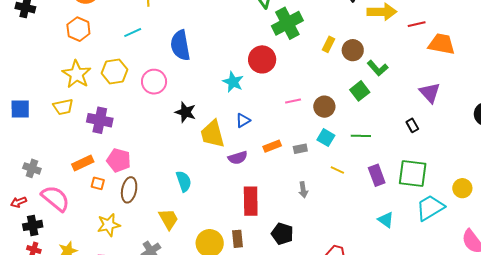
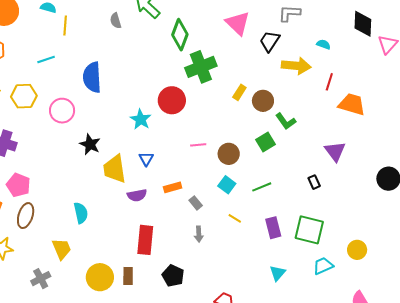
red line: (417, 24) -> (329, 82), turned -66
blue triangle: (243, 120) -> (146, 159), turned -35
green line: (361, 136) -> (262, 187), turned -30
gray rectangle: (300, 149) -> (196, 203), moved, turned 56
cyan trapezoid: (430, 208) -> (323, 266), size x0.7
cyan triangle: (386, 220) -> (277, 273), turned 30

